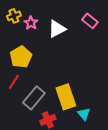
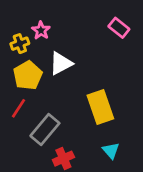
yellow cross: (14, 16) -> (20, 44), moved
white triangle: (57, 29) -> (61, 63), moved
yellow rectangle: (66, 97) -> (100, 107), moved

